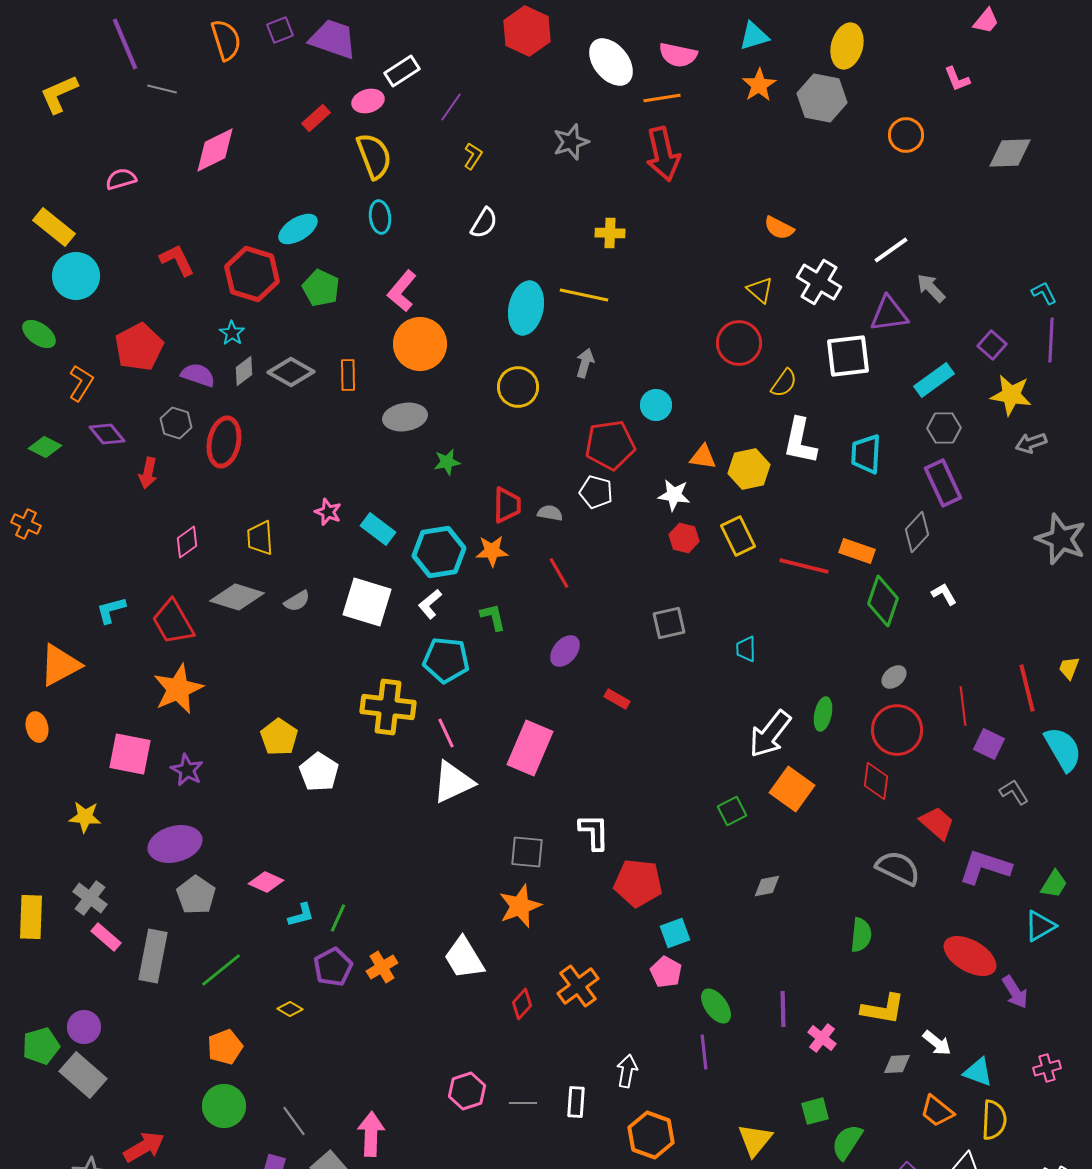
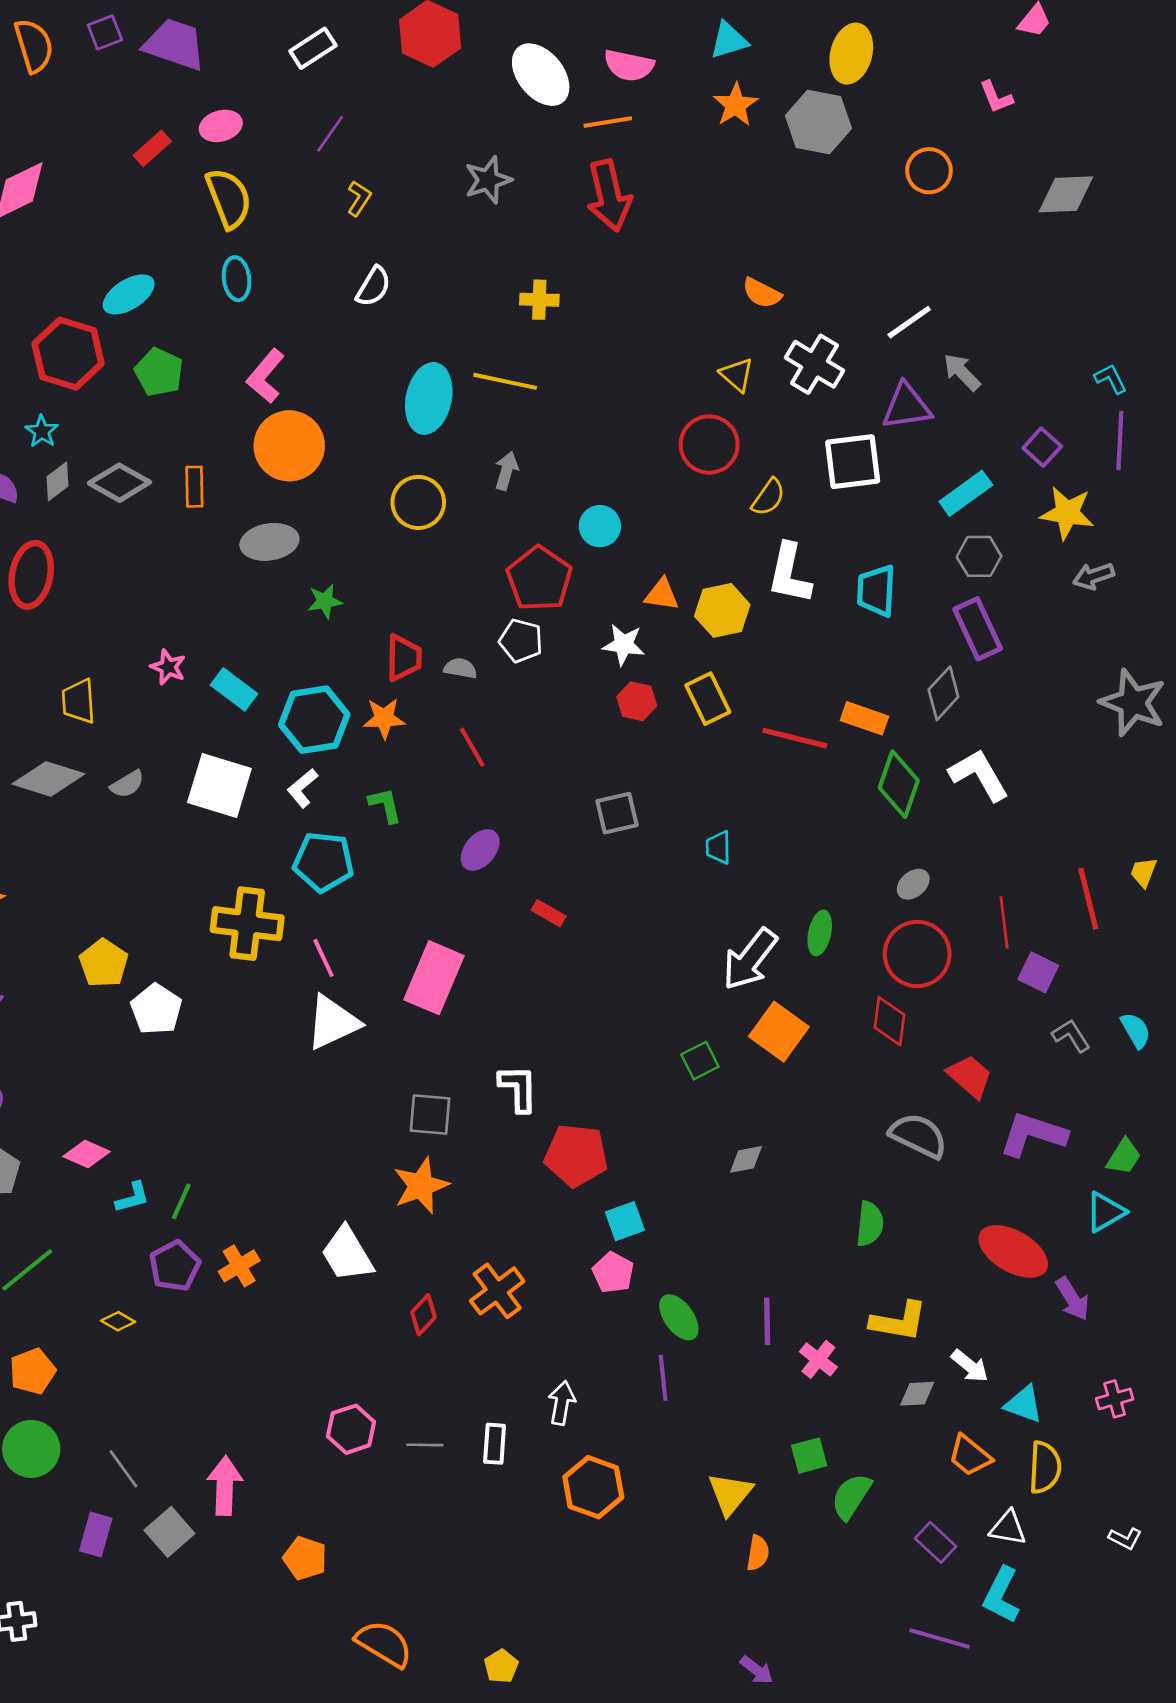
white rectangle: (402, 71) -> (313, 48), moved
red pentagon: (610, 445) -> (539, 579), turned -30
white L-shape: (944, 594) -> (979, 775), size x1.8
cyan semicircle: (1063, 749) -> (1136, 1030), moved, size x0.6

